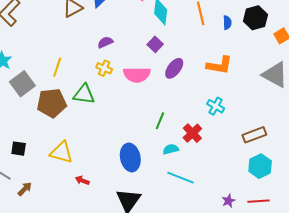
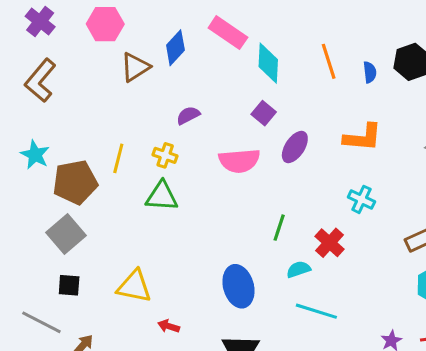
yellow cross: (104, 68) -> (165, 155), moved
gray square: (22, 84) -> (66, 234), moved
brown pentagon: (52, 103) -> (75, 182), moved

